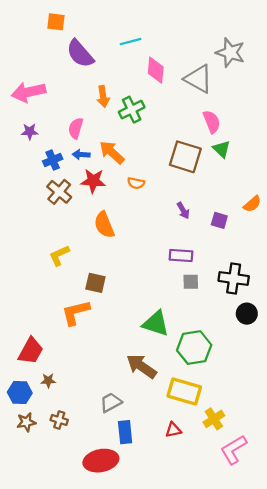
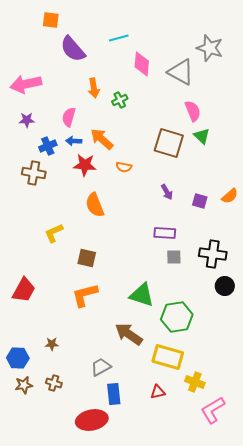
green cross: (132, 110) -> (120, 100), size x0.7
brown cross: (59, 192) -> (34, 173), moved, turned -30
orange semicircle: (252, 204) -> (230, 196), moved
orange L-shape: (76, 313) -> (85, 295), moved
red trapezoid: (31, 351) -> (24, 290), moved
brown star: (48, 381) -> (52, 344), moved
yellow cross: (214, 419) -> (195, 382), turned -36

